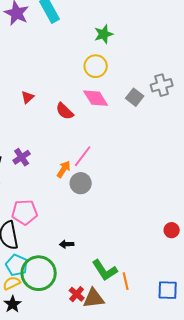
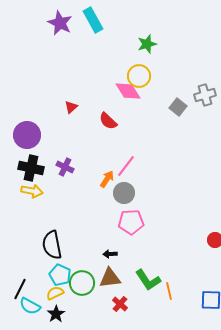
pink diamond: (96, 98) -> (128, 91), moved
purple cross: (22, 157) -> (65, 167), turned -30
pink pentagon: (25, 212) -> (131, 222), moved
green circle: (39, 273) -> (82, 283), size x0.7
brown triangle: (94, 298) -> (110, 278), moved

